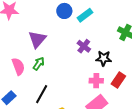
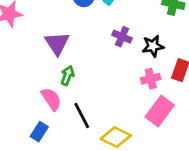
pink semicircle: (18, 66) -> (51, 99), moved
black line: (42, 94) -> (82, 116), turned -42

